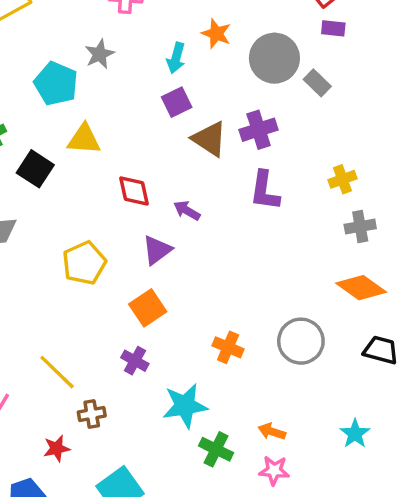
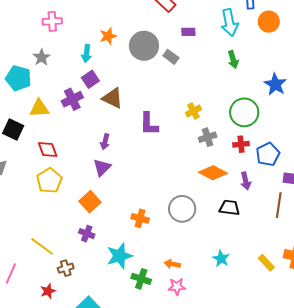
purple rectangle: (333, 28) -> (188, 32), moved
orange star: (216, 34) -> (108, 36), turned -30
purple cross: (259, 130) -> (72, 99), moved
red diamond: (134, 191) -> (48, 150), moved
purple arrow: (187, 211) -> (105, 142), turned -98
purple triangle: (157, 250) -> (102, 168), moved

